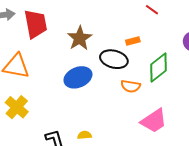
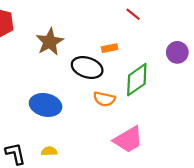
blue ellipse: (78, 77) -> (46, 105), moved, turned 32

